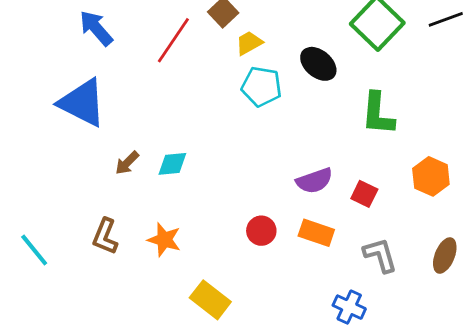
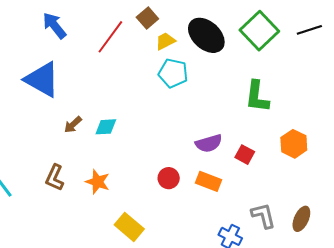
black ellipse: (318, 64) -> (206, 35), moved, size x1.4
gray L-shape: (380, 255) -> (263, 216), moved
brown ellipse: (445, 255) -> (301, 219), moved

